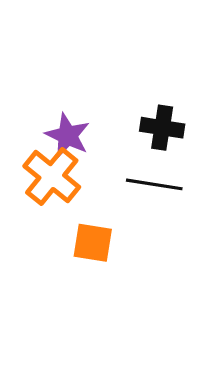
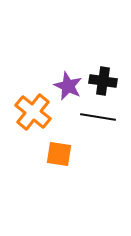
purple star: (68, 136) -> (68, 86), moved

